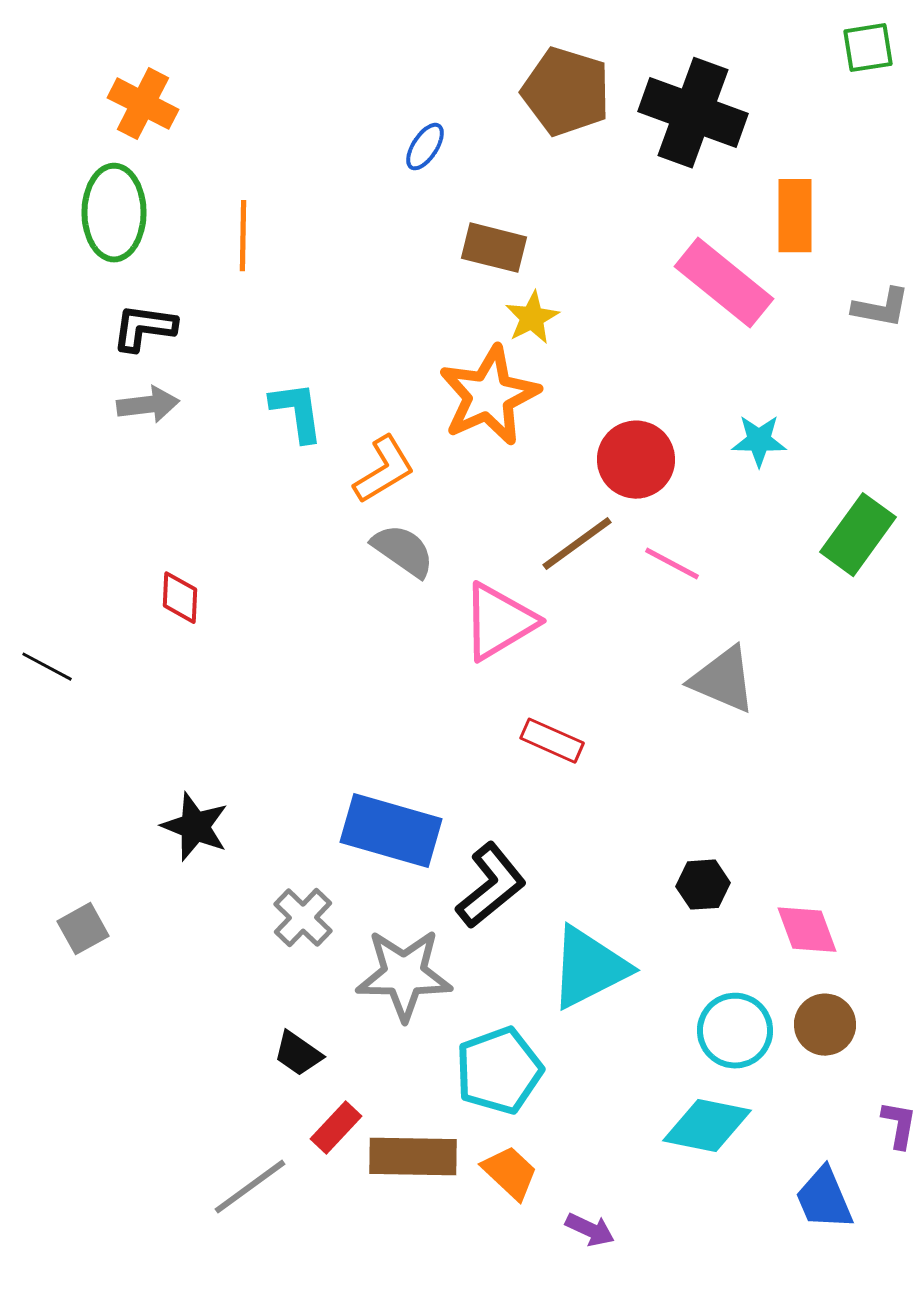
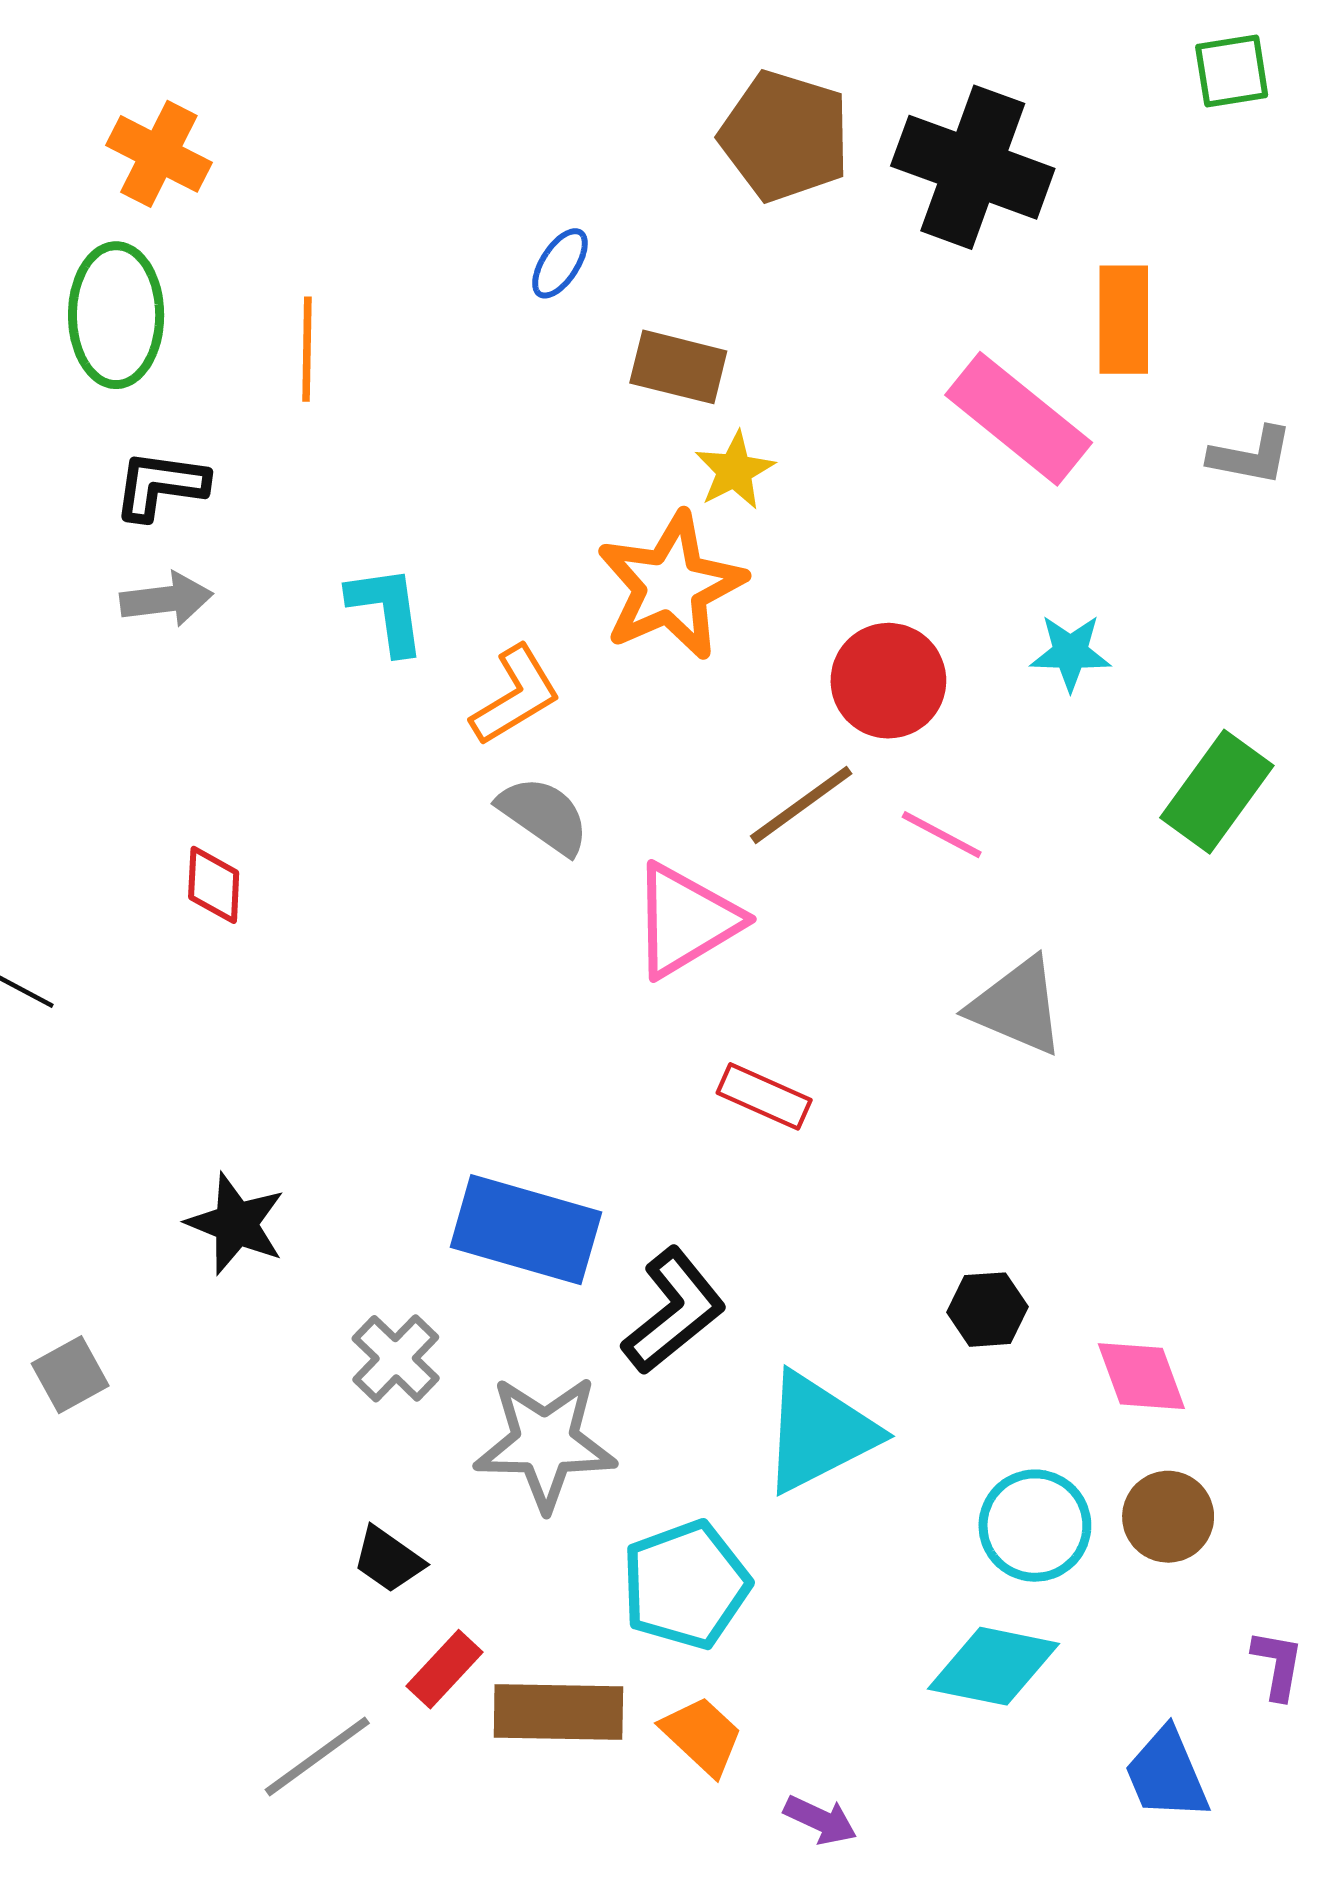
blue ellipse: (425, 147) -> (560, 263), moved

